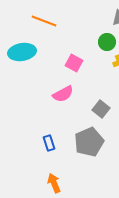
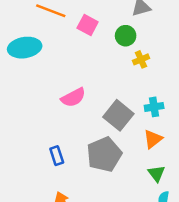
pink square: (74, 63) -> (88, 25), moved
gray square: (101, 109) -> (118, 115), size x1.4

